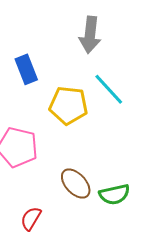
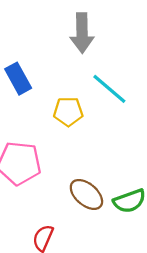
yellow pentagon: (68, 105) -> (68, 112), size x0.7

